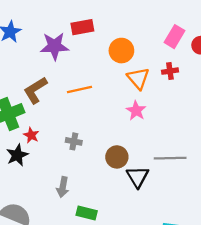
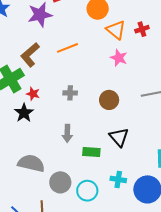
red cross: (170, 71) -> (142, 29), moved
black triangle: (138, 177) -> (119, 137), moved

